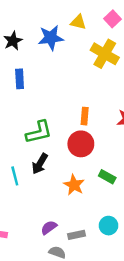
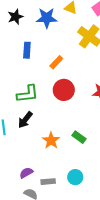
blue rectangle: (20, 79) -> (27, 50), moved
orange rectangle: (85, 116) -> (56, 62), moved, turned 32
red circle: (81, 144) -> (64, 90), moved

